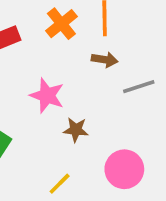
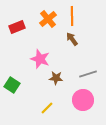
brown arrow: (105, 60) -> (72, 39), turned -136
gray line: (139, 87) -> (88, 74), moved

